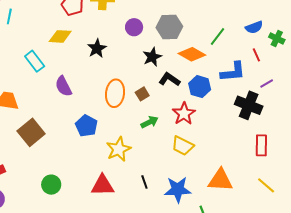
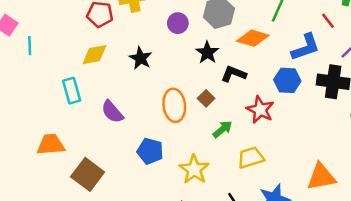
cyan rectangle: (35, 61) -> (72, 91), turned 35
blue hexagon: (200, 87) -> (287, 80), moved
yellow trapezoid: (183, 146) -> (251, 158), moved, turned 150

